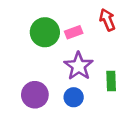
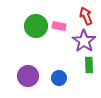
pink rectangle: (74, 32) -> (59, 26), turned 32
purple star: (79, 66) -> (84, 41), moved

